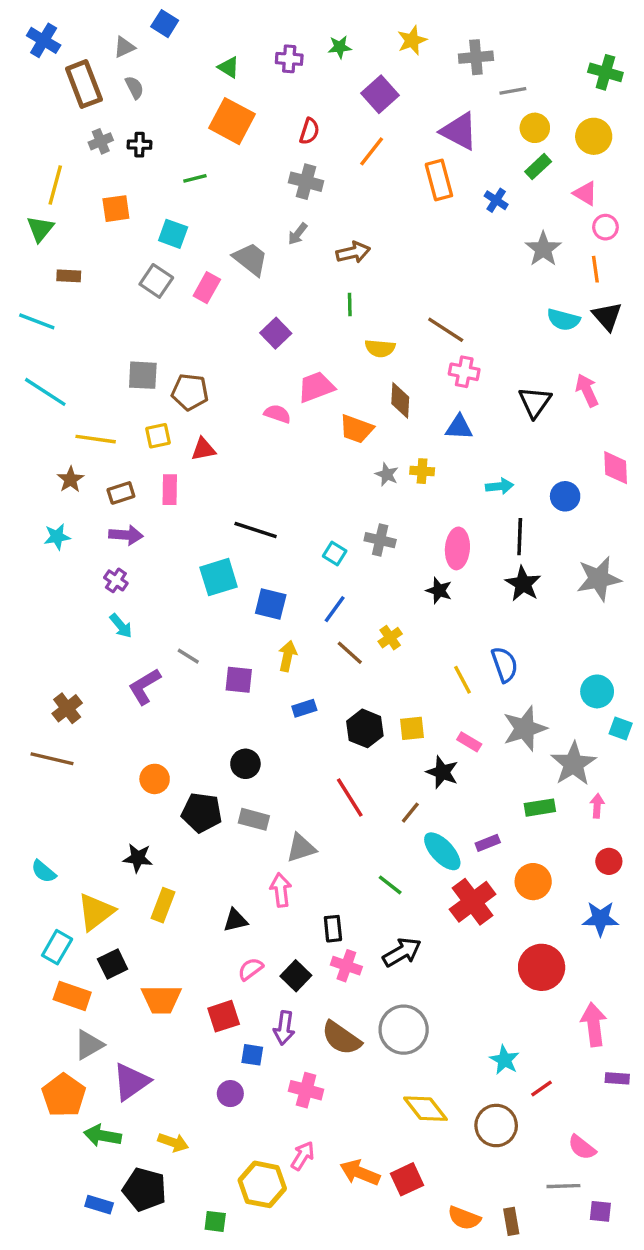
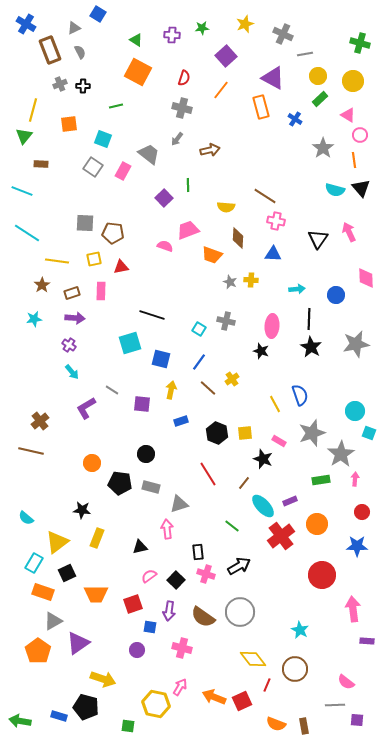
gray cross: (476, 57) -> (283, 34), turned 30
green line: (350, 305) -> (188, 185), moved
red line: (542, 1089) -> (267, 685), moved, turned -32
green arrow: (102, 1136) -> (20, 721), moved
yellow arrow: (173, 1142) -> (103, 679), size x1.4

